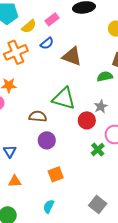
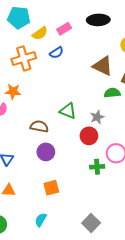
brown triangle: (72, 56) -> (103, 66), moved
green triangle: (64, 98) -> (68, 111), size x0.7
gray star: (101, 106) -> (97, 117), moved
green cross: (98, 149) -> (97, 167), turned 32

